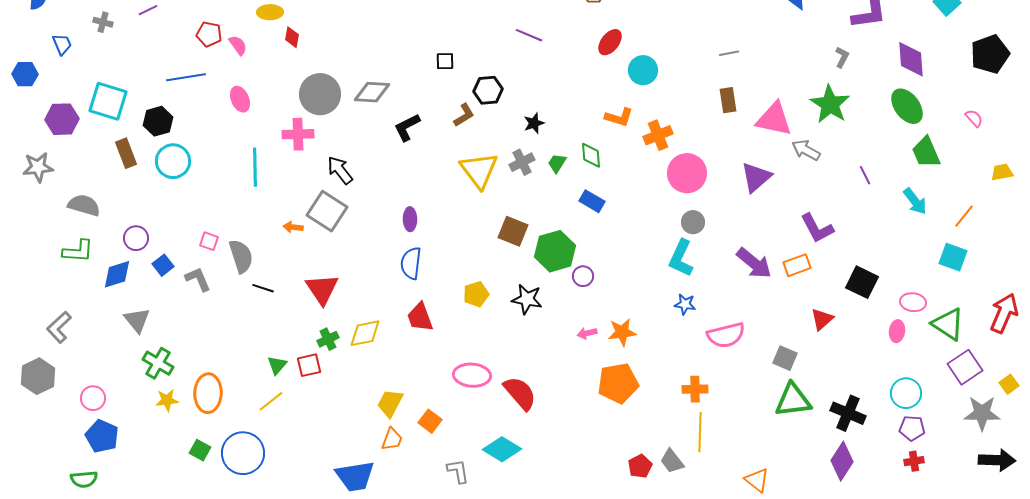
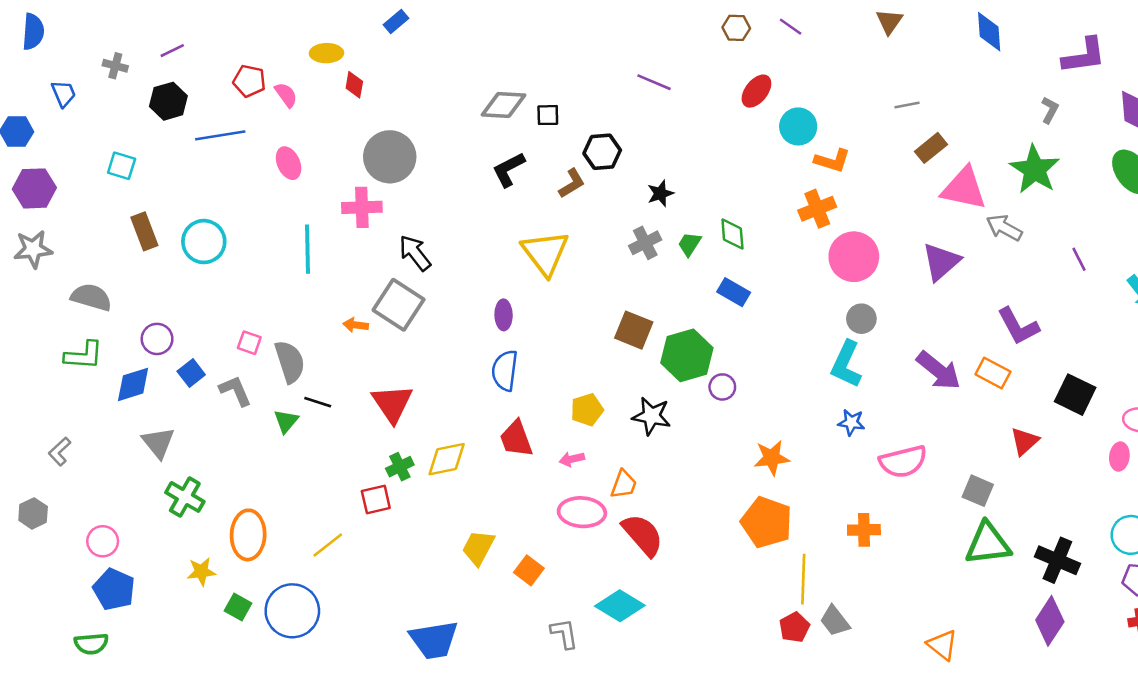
gray diamond: (372, 92) -> (504, 105), moved
brown rectangle: (728, 100) -> (931, 148), moved, turned 60
cyan square: (108, 101) -> (122, 166), size x0.6
orange L-shape: (619, 117) -> (832, 161), moved
purple hexagon: (62, 119) -> (34, 188), moved
black hexagon: (158, 121) -> (168, 101), moved
black L-shape: (407, 127) -> (509, 169), moved
yellow triangle: (479, 170) -> (545, 253), moved
orange rectangle: (797, 265) -> (993, 373), turned 48
gray L-shape: (59, 327) -> (60, 451), size x0.7
pink arrow: (587, 333) -> (572, 459), moved
green triangle: (277, 365) -> (286, 421), moved
gray hexagon: (38, 376) -> (33, 513), size x0.7
orange pentagon: (618, 383) -> (767, 522), turned 30
yellow star: (167, 400) -> (201, 572), moved
yellow line: (700, 432) -> (803, 579), moved
orange trapezoid: (392, 439) -> (624, 484), moved

